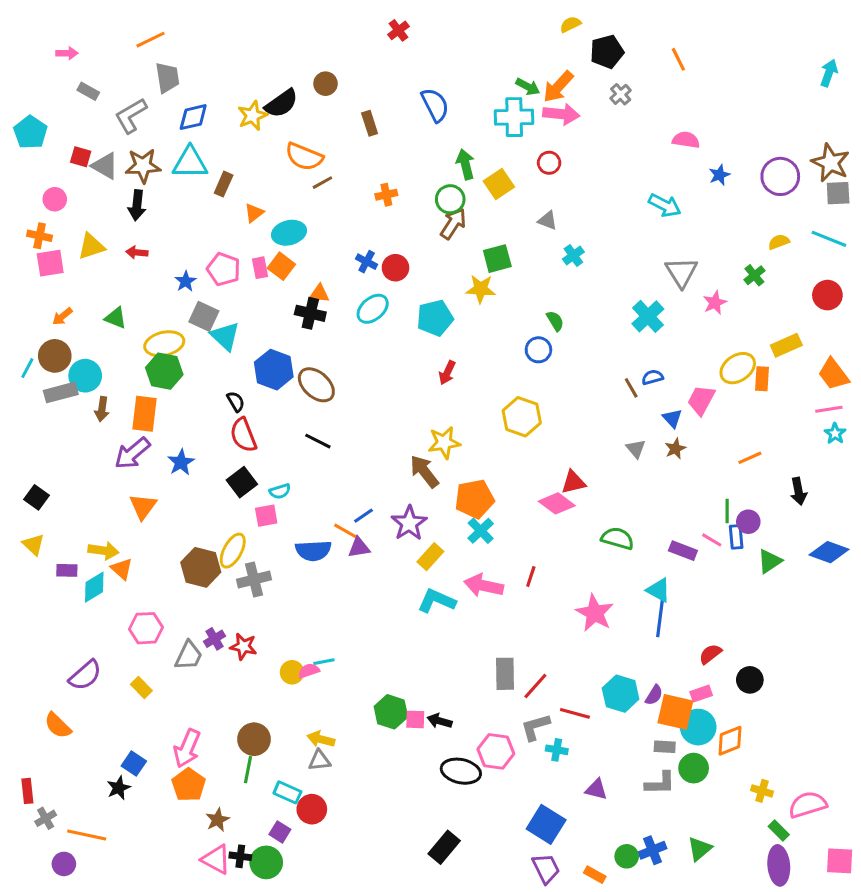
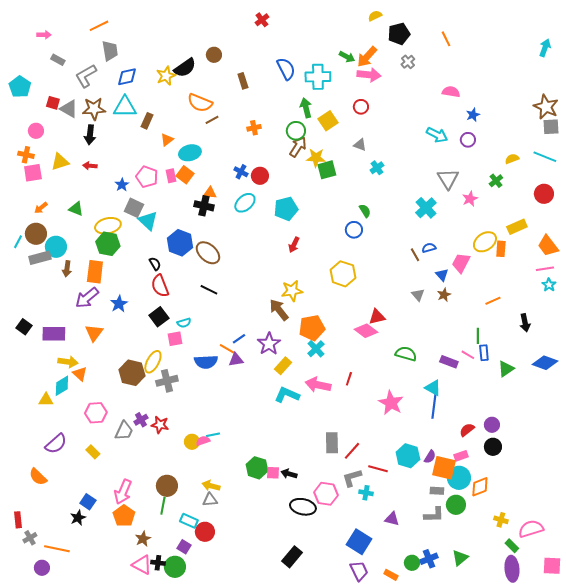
cyan cross: (514, 117) -> (318, 77), moved
purple circle: (780, 176) -> (468, 140), moved, size x0.6
yellow star: (481, 289) -> (316, 158), moved
purple circle: (748, 522) -> (492, 425), moved
yellow triangle: (33, 545) -> (46, 400), moved, turned -42
purple rectangle: (67, 570) -> (54, 334), moved, size x1.6

